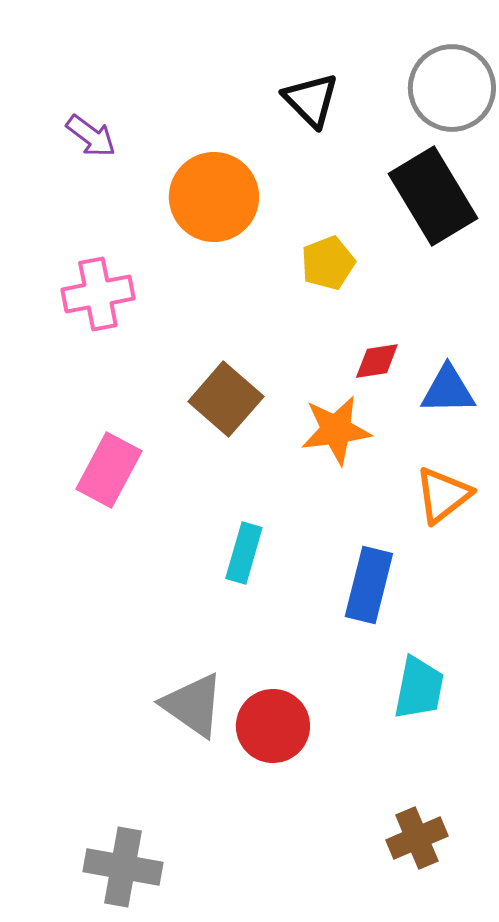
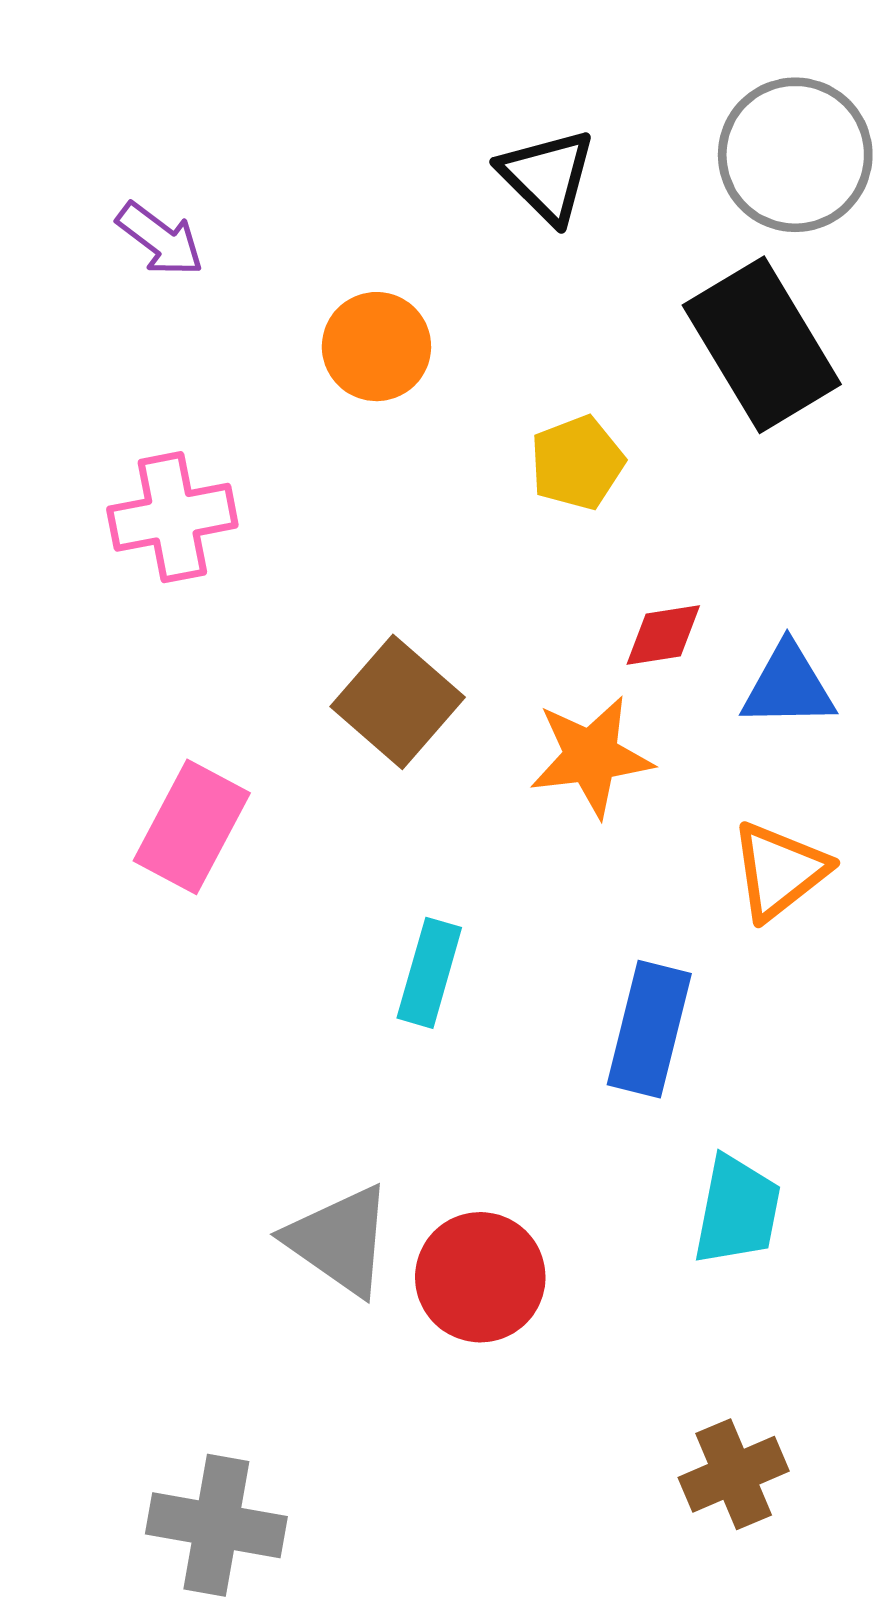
orange circle: (214, 197) -> (376, 347), size x0.7

